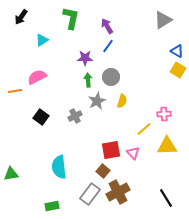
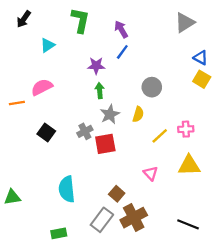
gray circle: (111, 77) -> (152, 87), moved
yellow line: (144, 129) -> (160, 136), moved
red square: (111, 150) -> (105, 144), moved
black line: (166, 198) -> (188, 224), turned -36

